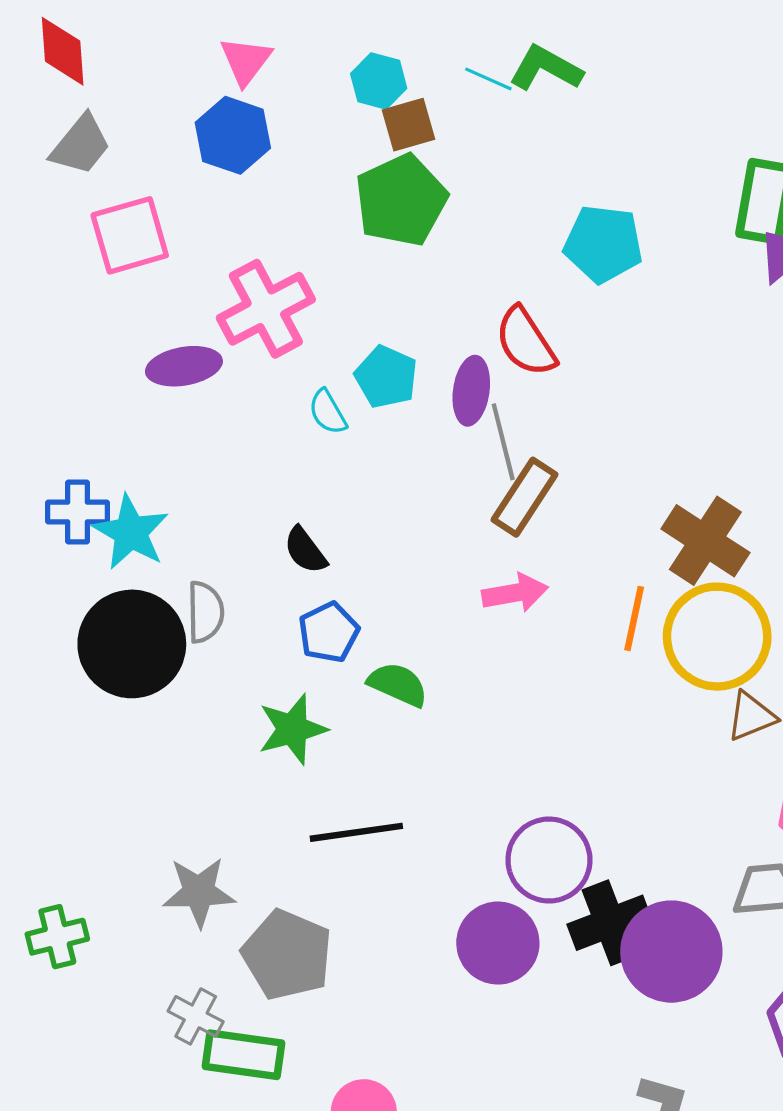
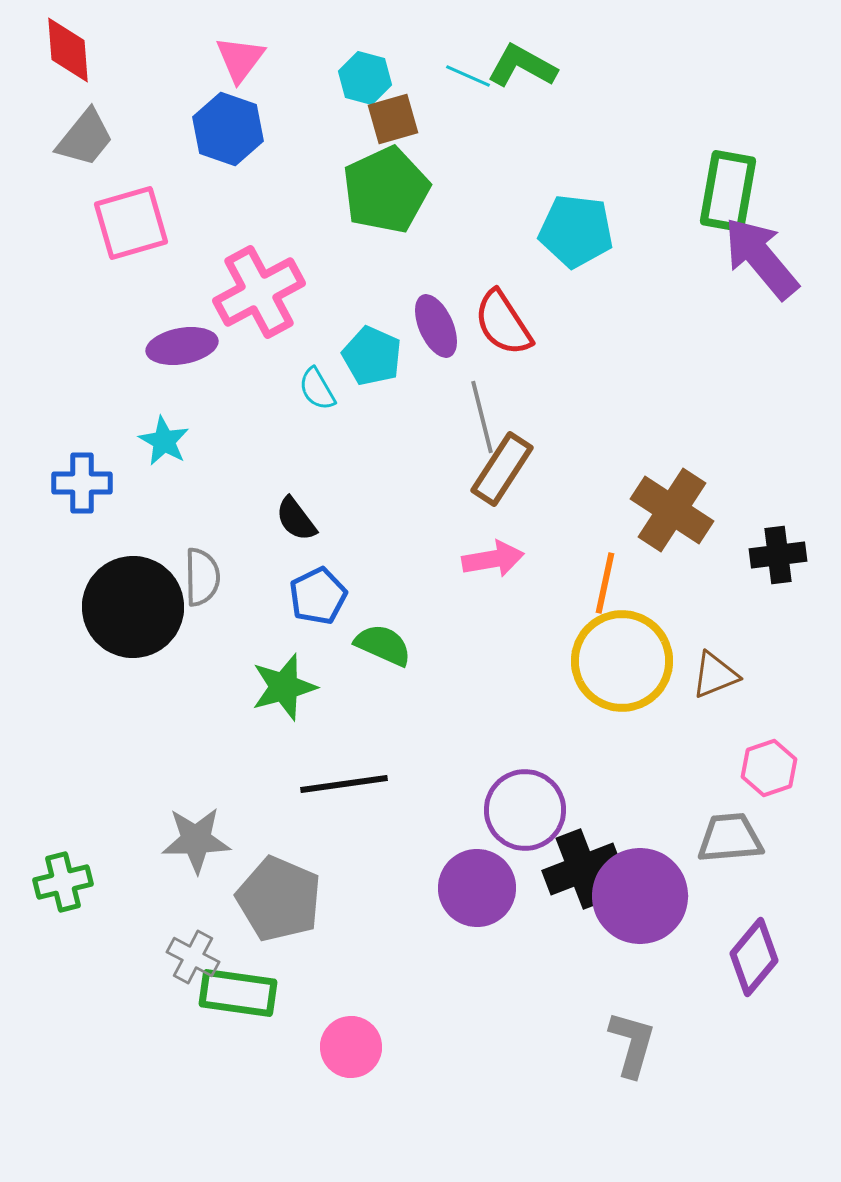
purple ellipse: (471, 391) -> (436, 326), moved, turned -32
cyan star: (131, 532) -> (164, 441), moved, size x0.7
yellow circle: (717, 637) -> (622, 661), moved

